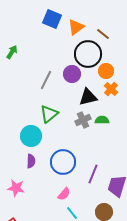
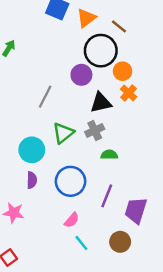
gray line: (46, 80) -> (45, 97), moved
green triangle: (49, 114) -> (63, 133), moved
green semicircle: (102, 120) -> (109, 155), moved

